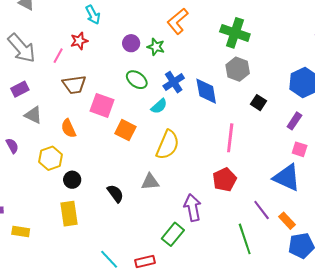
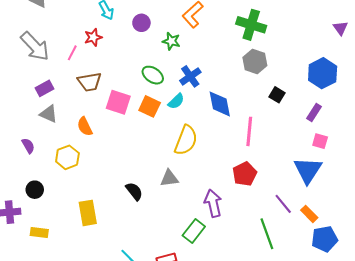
purple circle: (131, 43) -> (141, 23), moved
purple rectangle: (20, 89) -> (45, 88), moved
blue diamond: (206, 91) -> (220, 104), moved
orange square: (125, 130) -> (150, 106), moved
blue triangle: (287, 178) -> (308, 170), turned 40
black circle: (72, 180) -> (35, 190), moved

